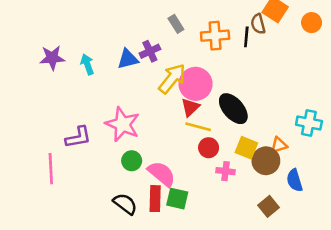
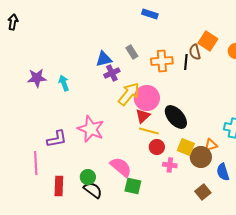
blue triangle: (128, 59) -> (104, 59), moved
green circle: (132, 161) -> (88, 177), moved
red rectangle: (155, 199) -> (59, 186), moved

